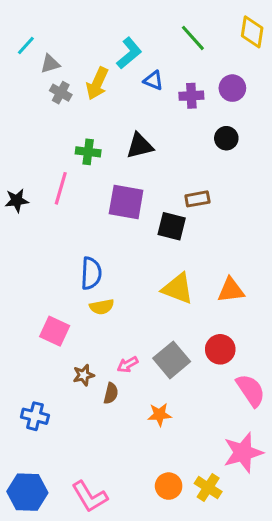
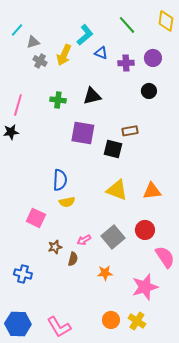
pink line: (61, 188) -> (18, 105), moved
pink star: (243, 453) -> (145, 287), moved

